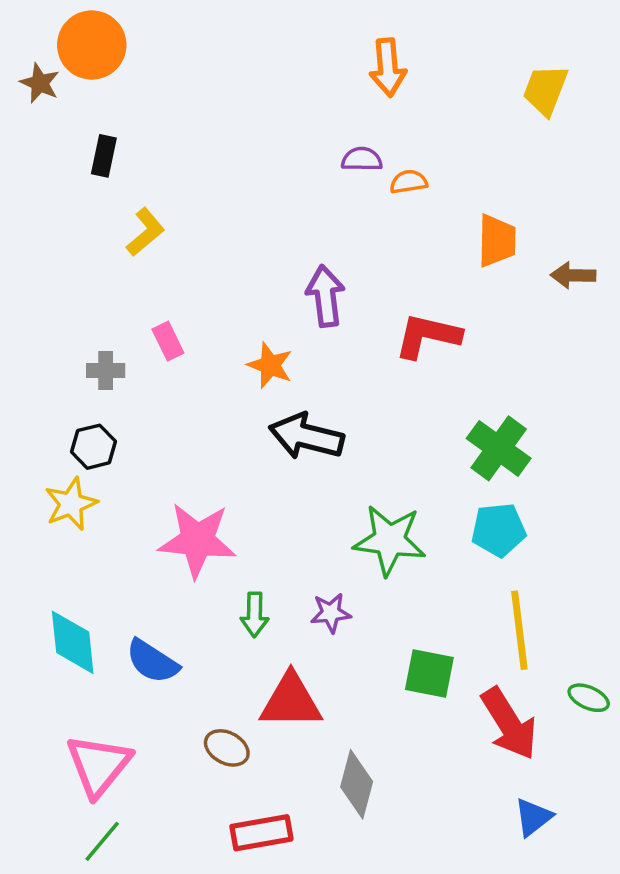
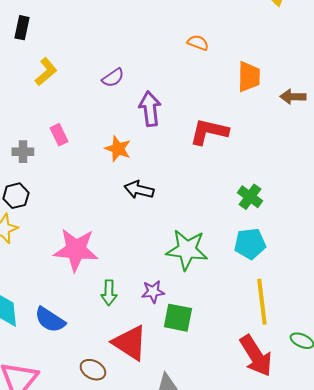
purple semicircle: (362, 159) -> (113, 78), moved, turned 145
orange semicircle: (409, 182) -> (198, 43), turned 30
black arrow: (306, 436) -> (139, 190), size x0.7
green cross: (499, 448) -> (250, 197), size x0.7
green square: (429, 673) -> (178, 318), moved
red triangle: (291, 701) -> (130, 343), turned 33

